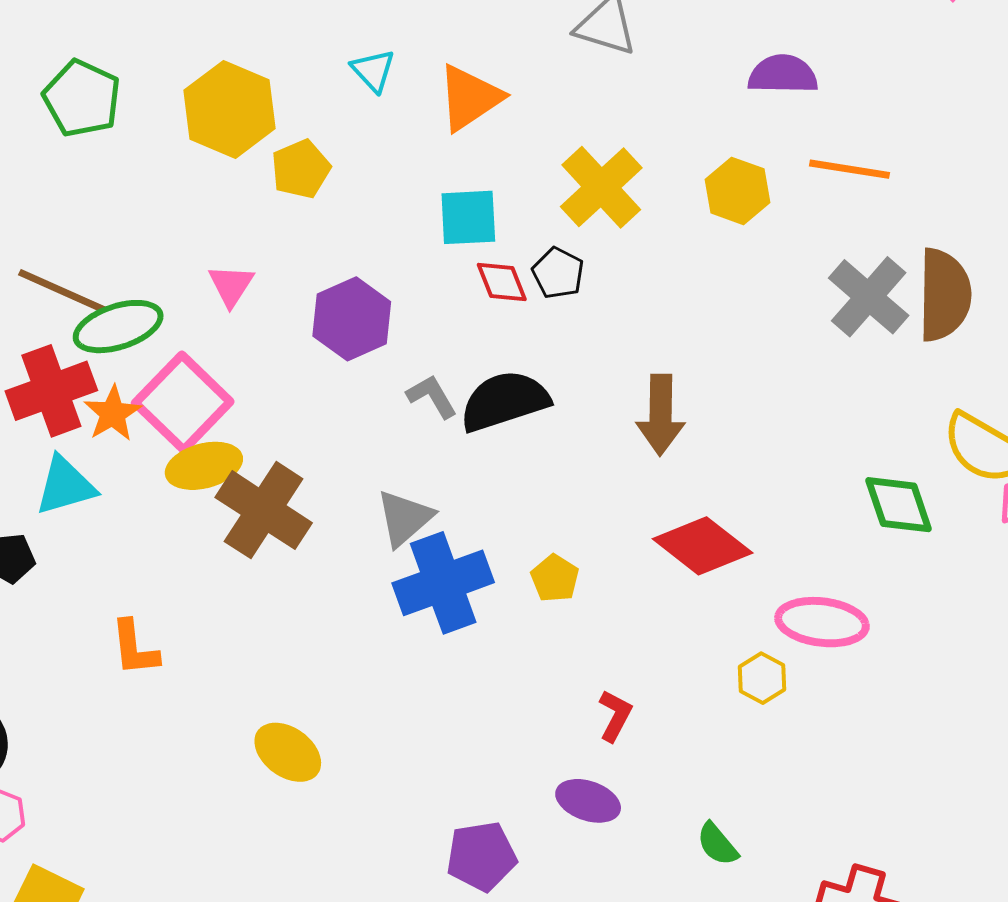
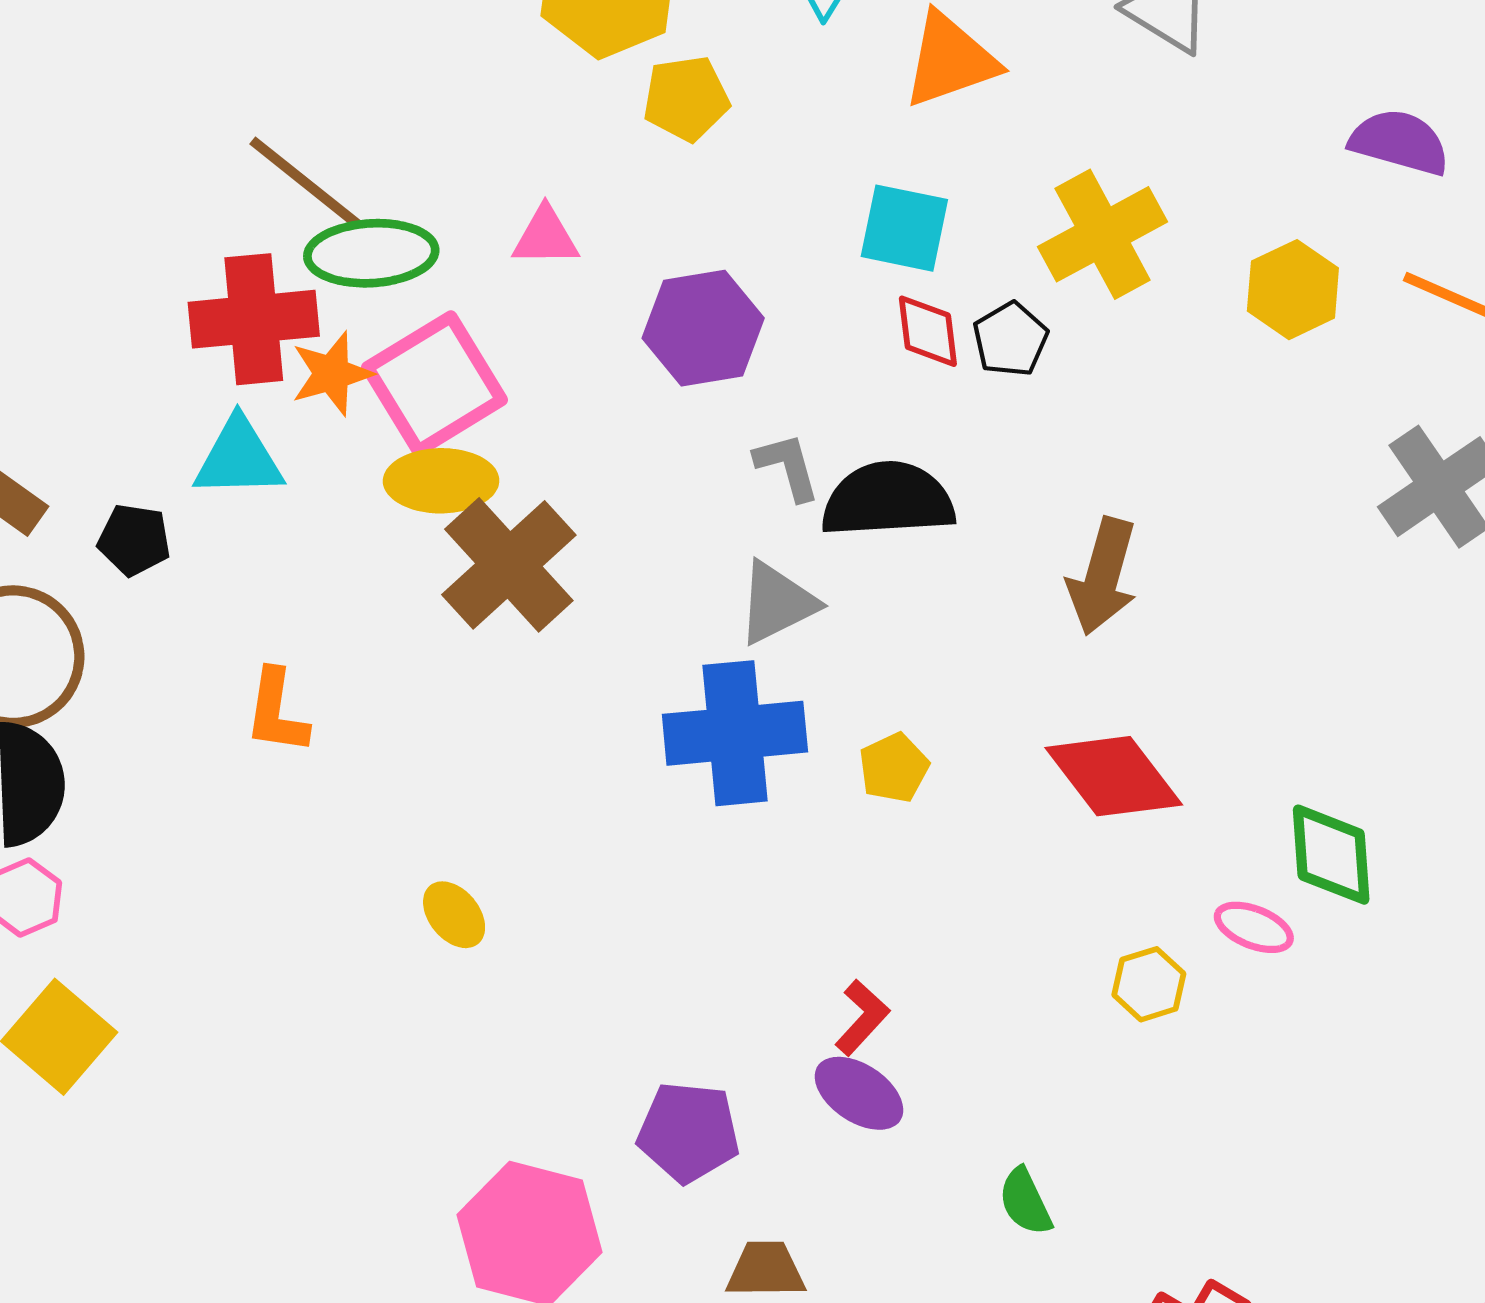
pink triangle: (231, 285) -> (545, 237), turned 42
green diamond: (899, 505) -> (1331, 855), moved
gray triangle: (405, 518) -> (777, 603), moved
pink ellipse: (822, 622) -> (1254, 927), size x0.6
red L-shape: (615, 716) -> (862, 1018), moved
yellow ellipse: (288, 752) -> (454, 915), size x0.7

